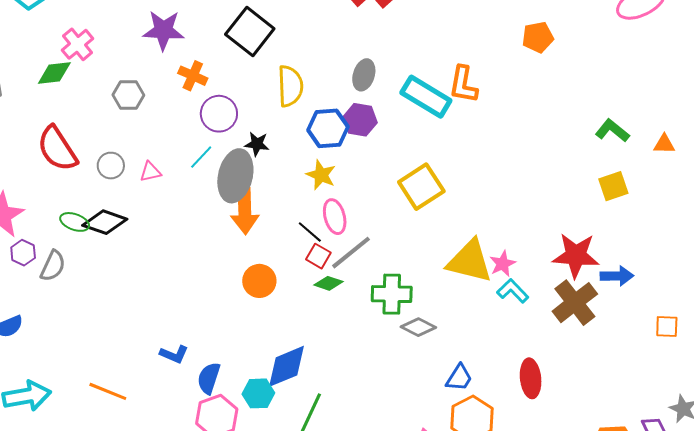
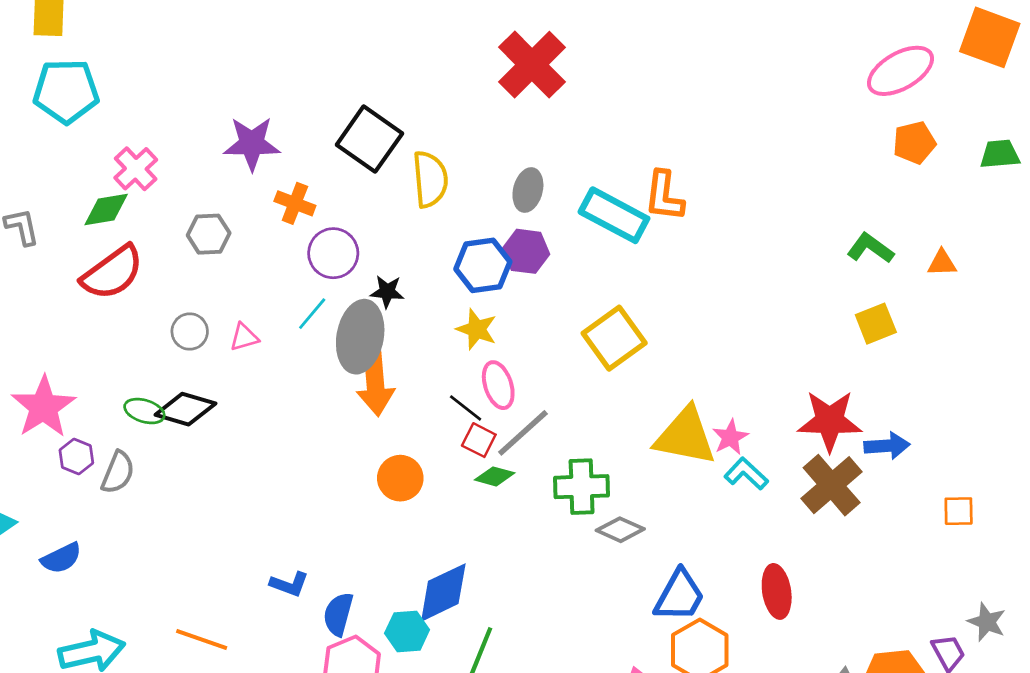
orange pentagon: (538, 37) -> (914, 143), moved
yellow semicircle: (290, 86) -> (430, 179), moved
red semicircle: (57, 149) -> (112, 273), moved, turned -90
blue trapezoid: (459, 378) -> (679, 596), size x1.4

